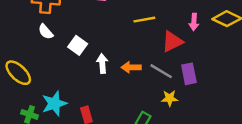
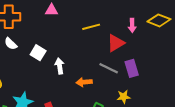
orange arrow: (131, 67) -> (84, 82), moved
yellow star: (170, 98) -> (124, 97), moved

